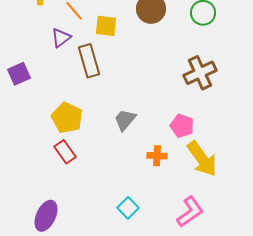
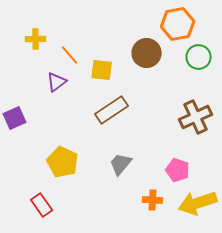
brown rectangle: (89, 61) -> (112, 110), moved, turned 72
red rectangle: (65, 152) -> (42, 205), moved
yellow arrow: (202, 159) -> (198, 203), turned 108

